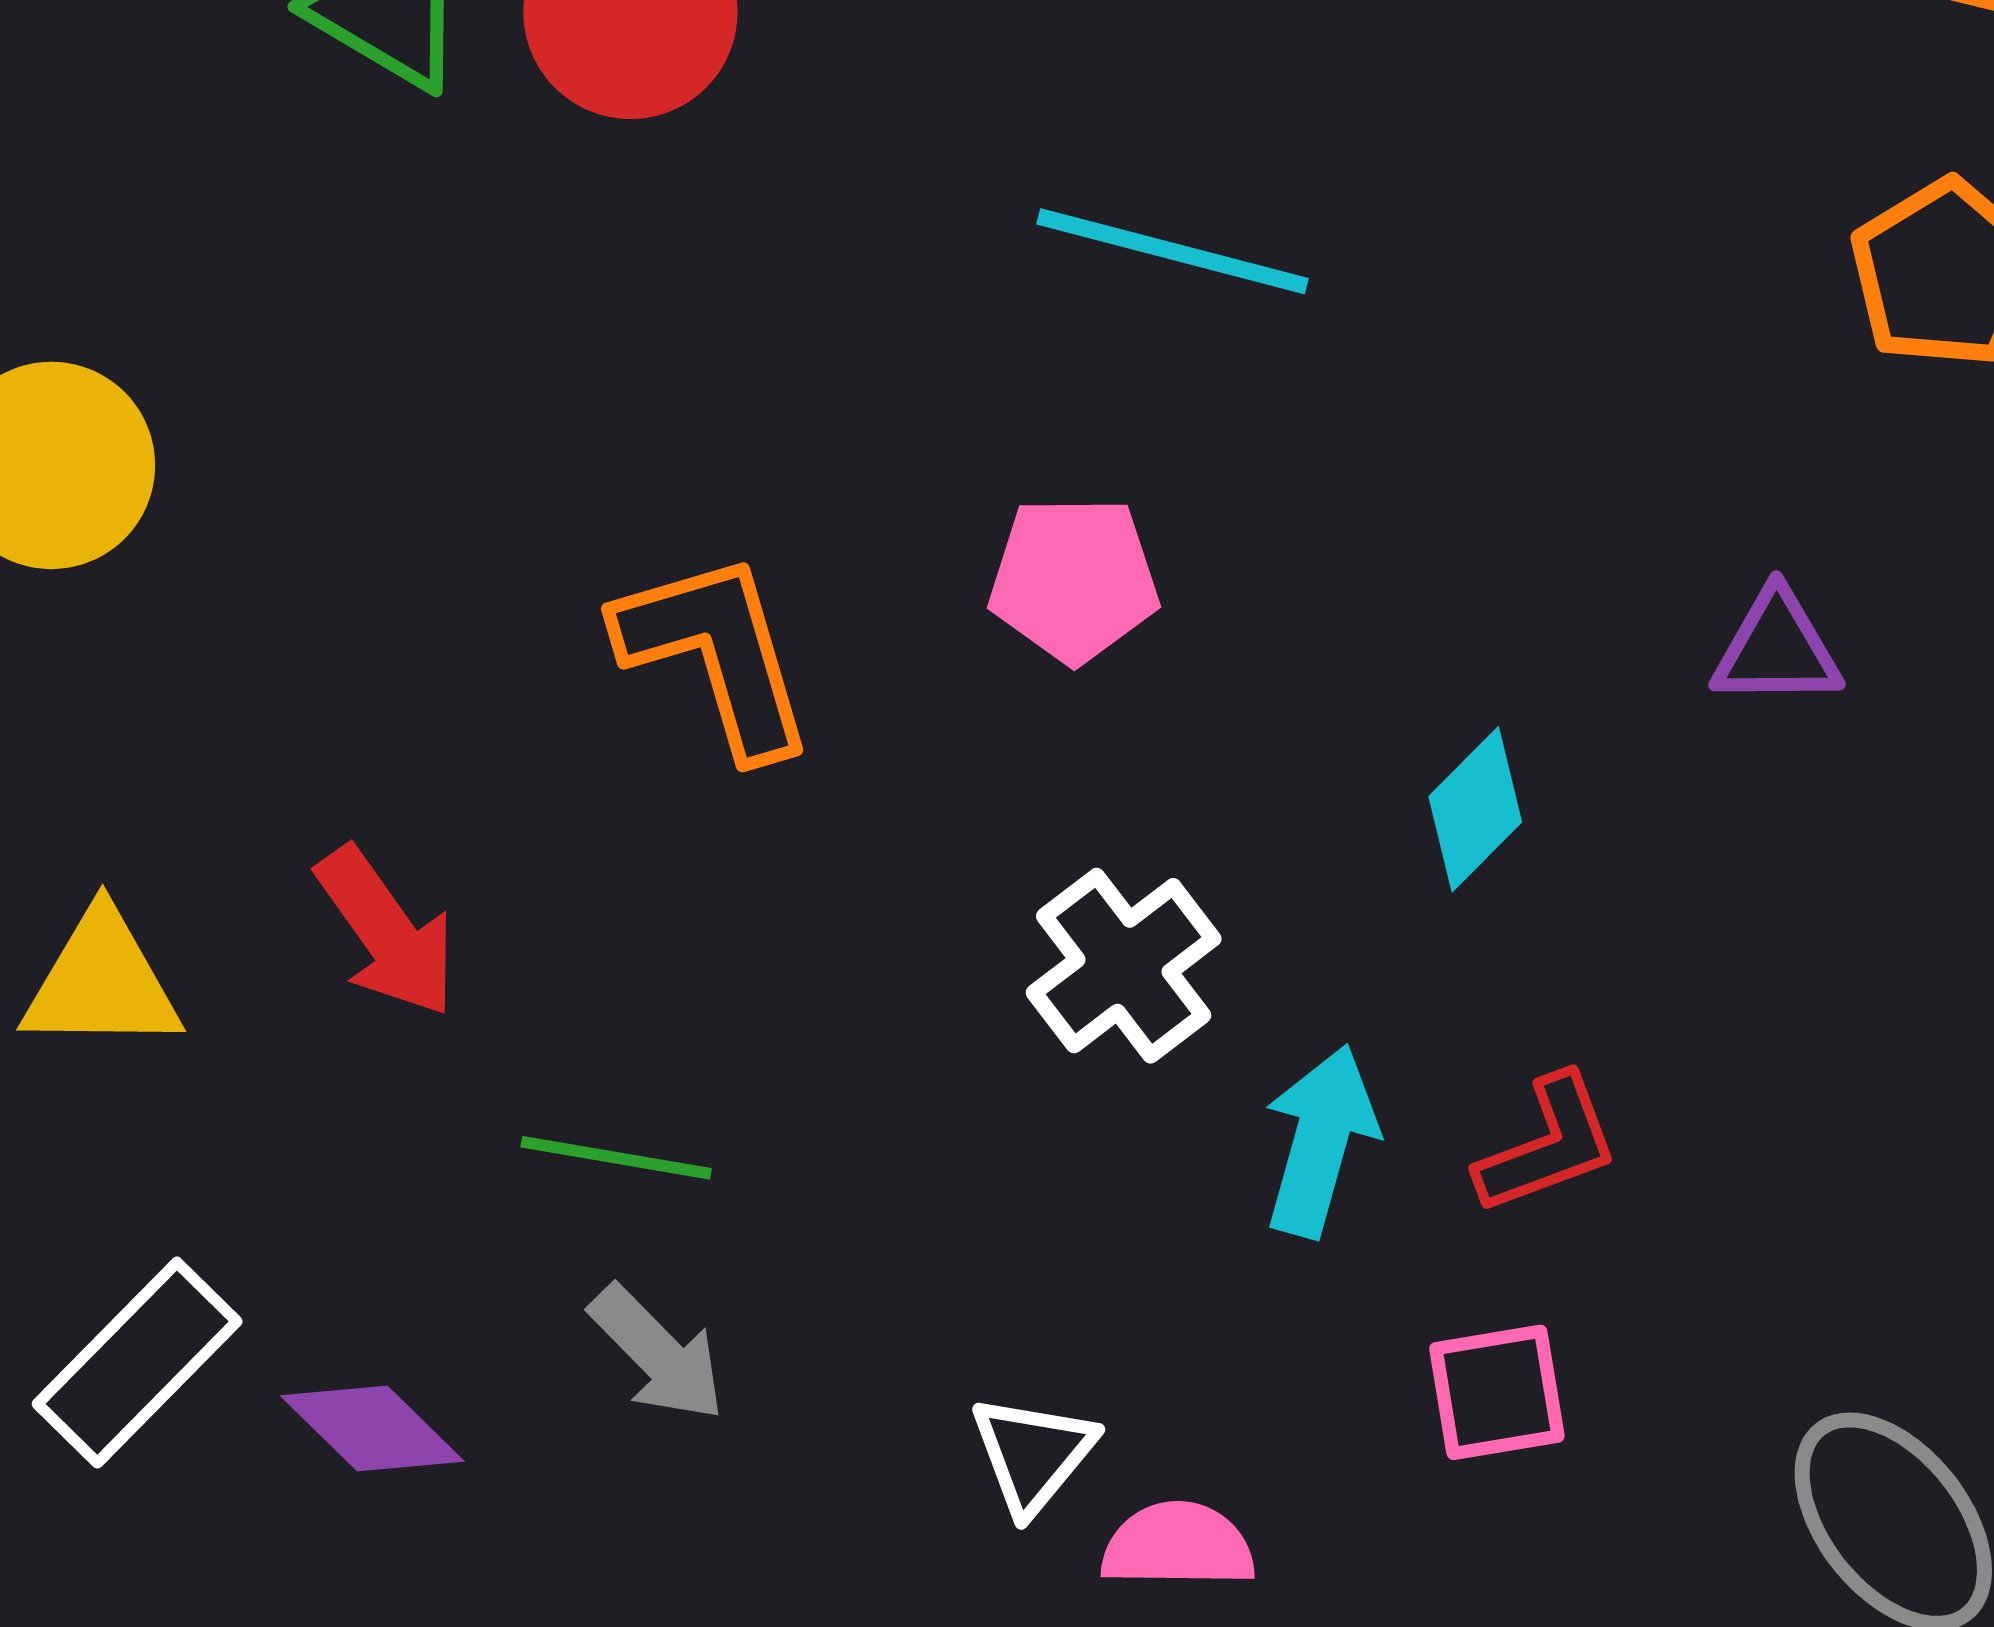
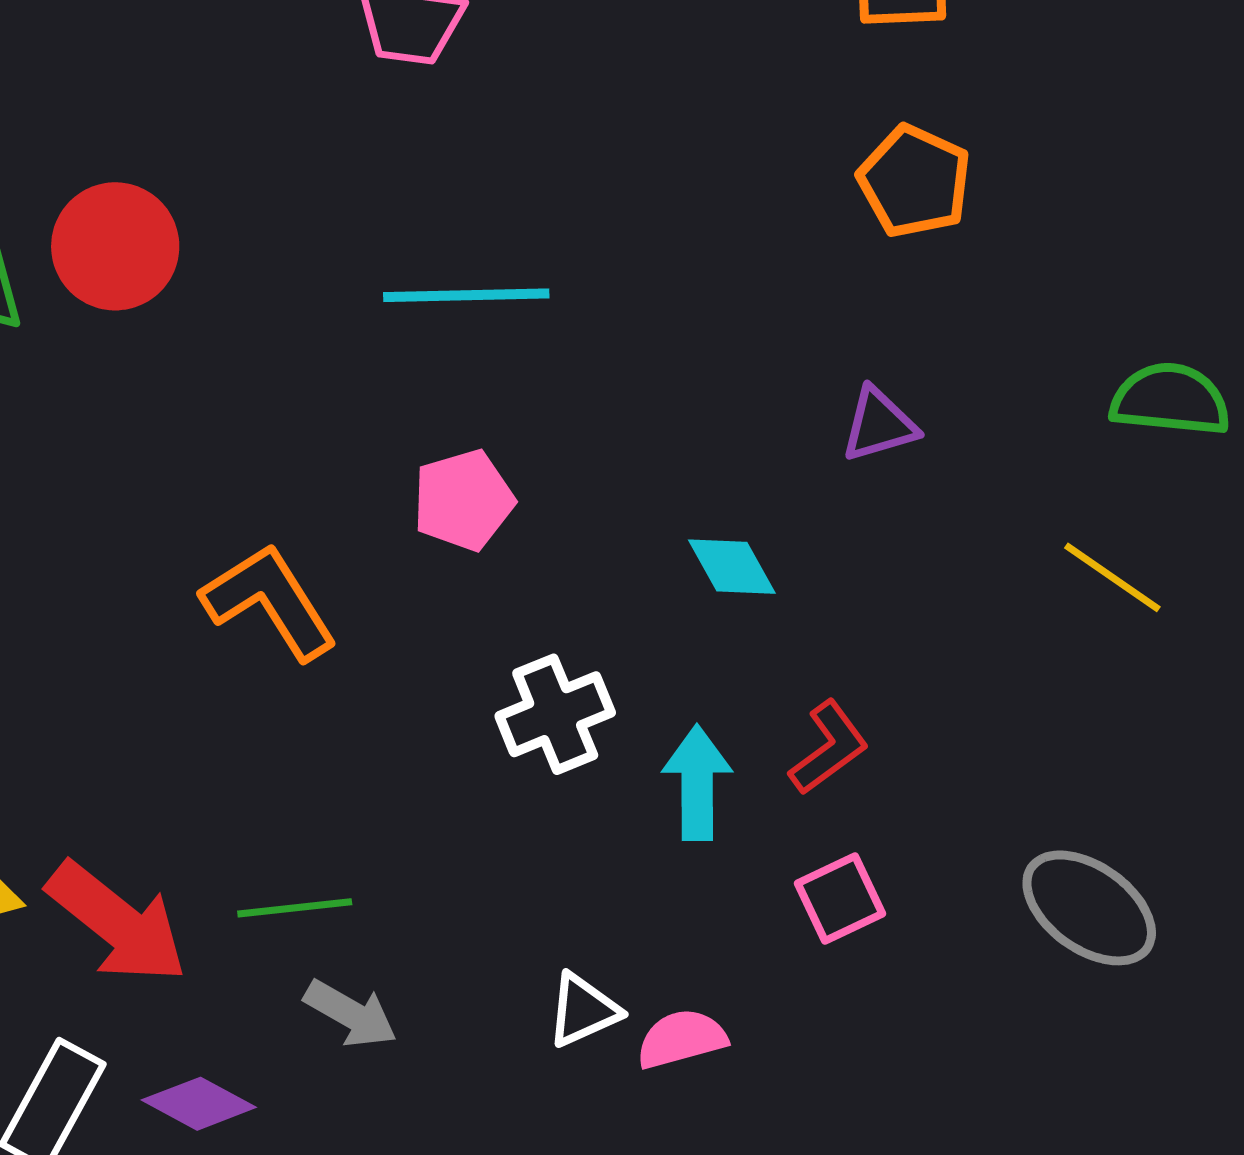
cyan diamond: (1475, 809) -> (732, 567), turned -58
red arrow: (387, 932) -> (117, 923), moved, size x1.4
white cross: (1124, 966) -> (555, 714), turned 31
white triangle: (1033, 1454) -> (583, 1010), turned 42

